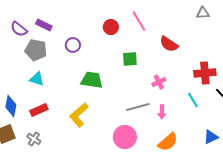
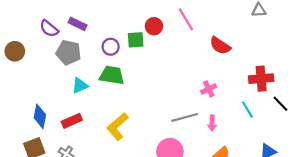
green square: (130, 59) -> (136, 40), moved
cyan triangle: (37, 79) -> (80, 86), moved, turned -42
green trapezoid: (92, 80) -> (112, 75), moved

